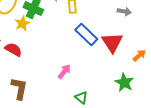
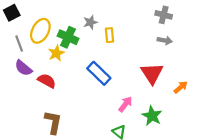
blue rectangle: (86, 34) -> (99, 73), moved
pink arrow: (64, 71) -> (125, 104), moved
green star: (124, 82) -> (152, 116), moved

